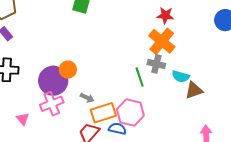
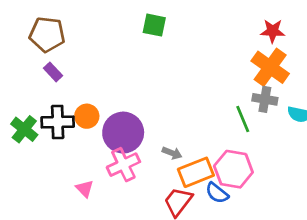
orange circle: (68, 70) -> (87, 116), moved
blue semicircle: (117, 129) -> (217, 193), turned -150

